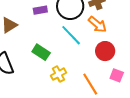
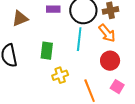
cyan line: (71, 35) -> (79, 39), turned 40
green rectangle: (41, 52) -> (47, 51), turned 54

